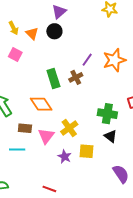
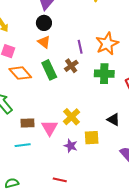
orange triangle: (32, 33) -> (44, 42), moved
purple line: (87, 60) -> (80, 47), turned -40
orange diamond: (41, 104) -> (20, 73), moved
green cross: (107, 114) -> (104, 74), moved

